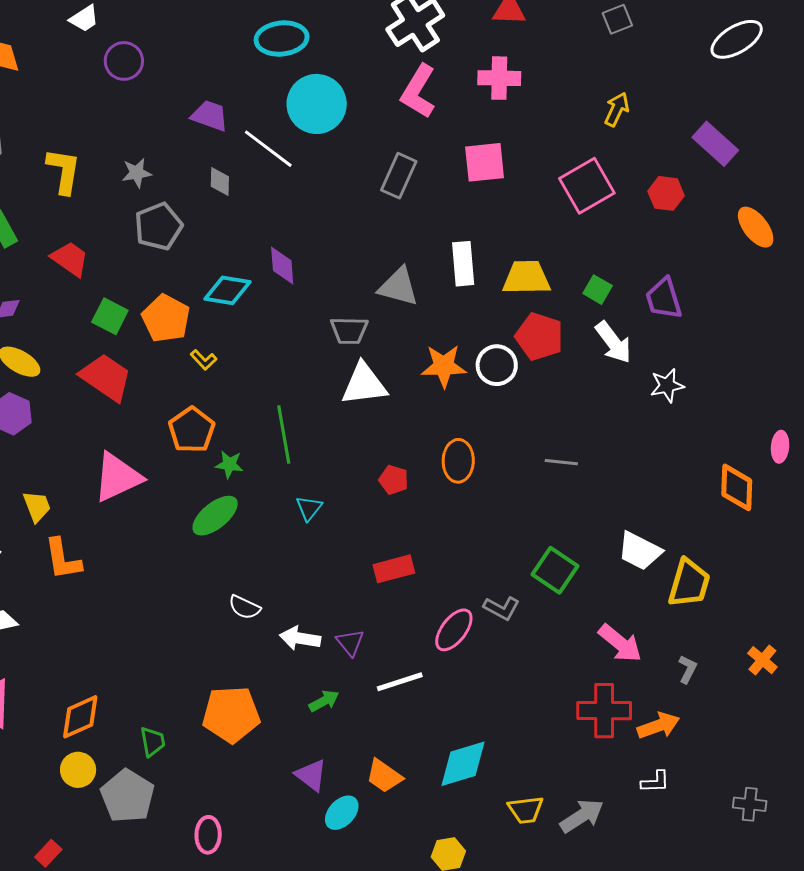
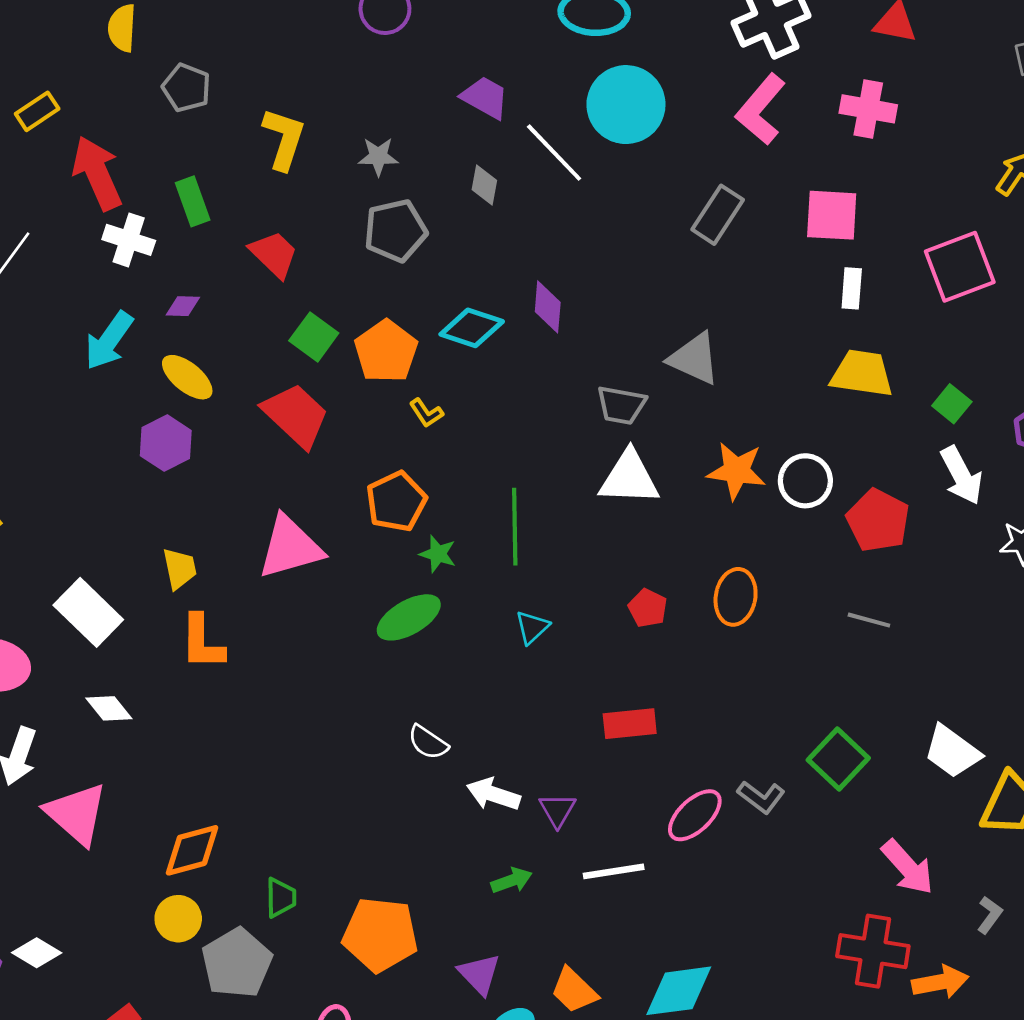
white rectangle: (463, 264) -> (852, 288), moved, size x0.7
red pentagon: (539, 337) -> (878, 520), moved
orange pentagon: (231, 714) -> (380, 935), moved

